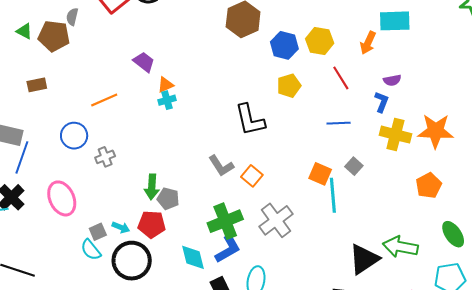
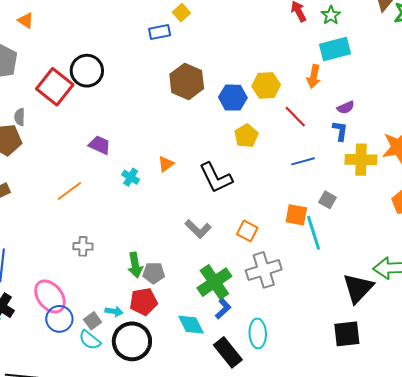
orange triangle: (165, 85) -> (166, 164), moved
cyan cross: (167, 100) -> (131, 177), turned -30
blue circle: (74, 136) -> (59, 319), moved
gray cross: (105, 157) -> (83, 246), turned 36
orange square: (252, 176) -> (247, 231), moved
gray cross: (276, 220) -> (264, 270), turned 32
blue L-shape: (228, 249) -> (223, 309), size x0.7

